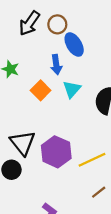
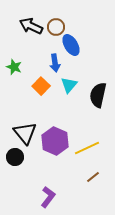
black arrow: (29, 23) -> (31, 26), turned 80

